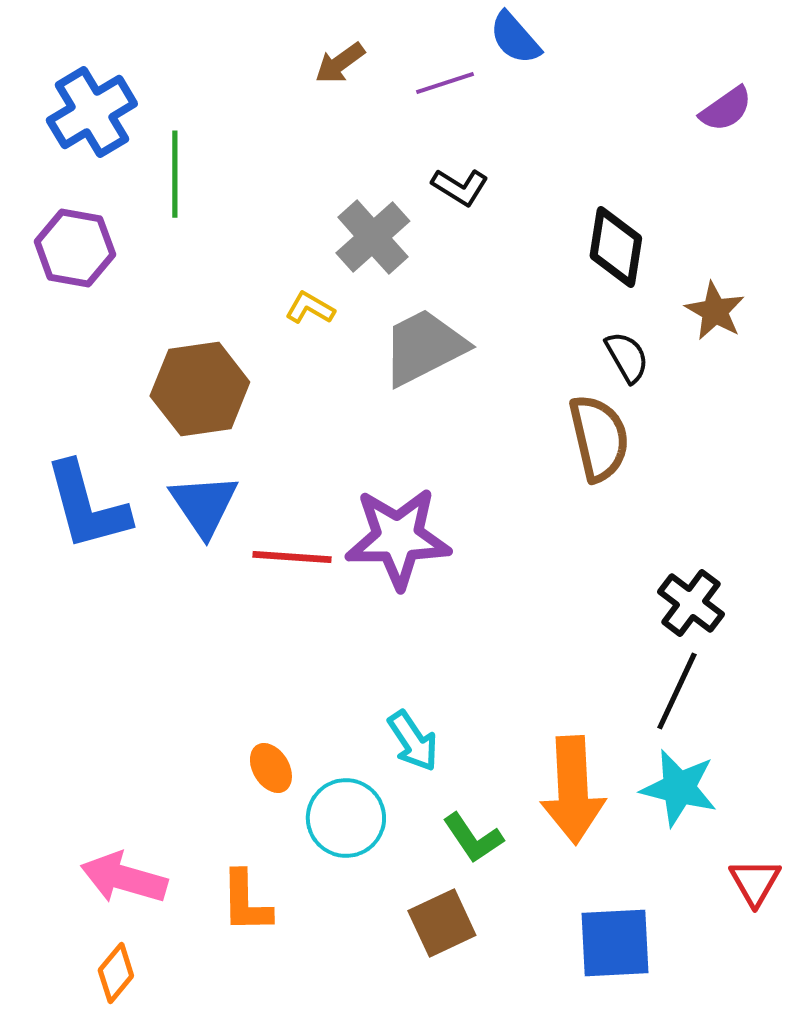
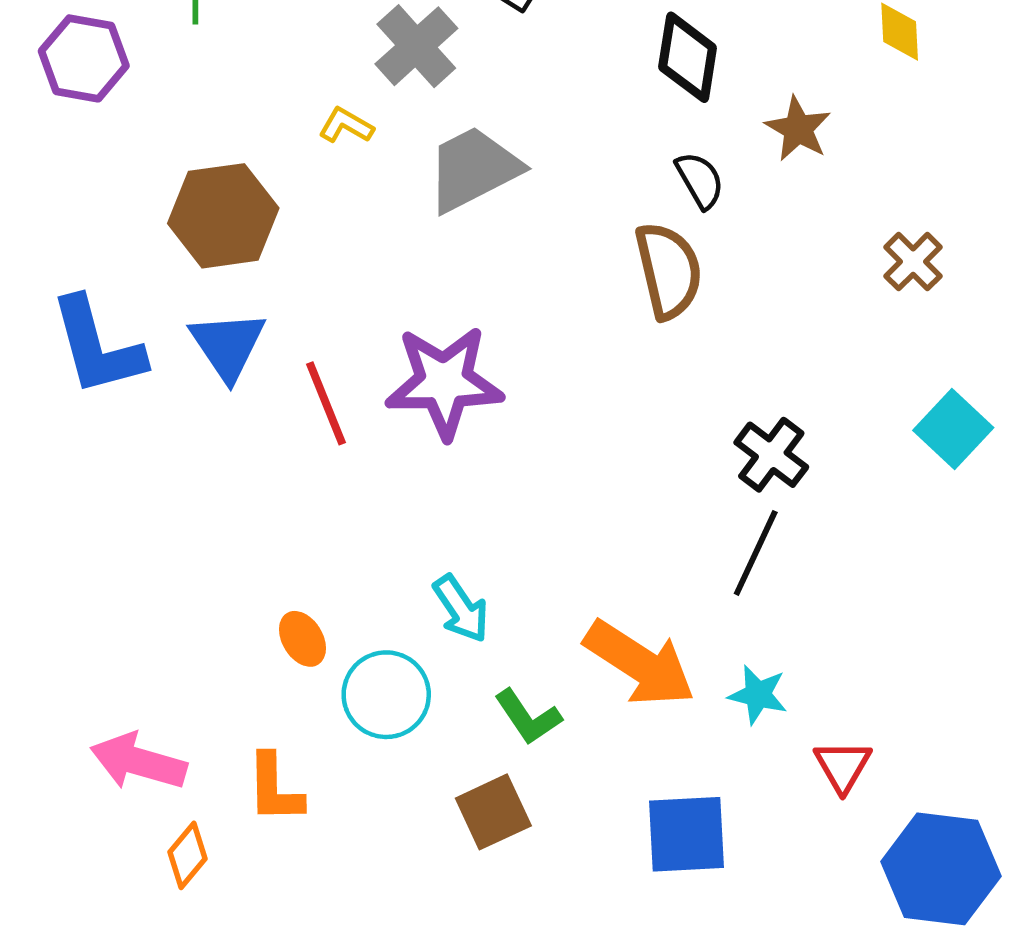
red line: (292, 557) -> (326, 403), turned 64
cyan star: (679, 788) -> (758, 695), moved, size x0.7
orange arrow: (573, 790) -> (640, 663), turned -54
orange diamond: (116, 973) -> (188, 855), moved

